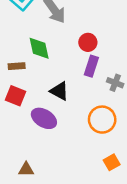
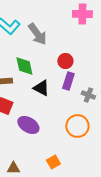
black triangle: (59, 91) -> (41, 88), moved
orange square: (112, 162) -> (53, 162), moved

